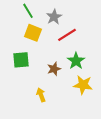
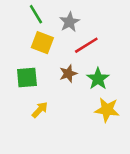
brown star: (54, 69) -> (68, 74), moved
yellow arrow: (41, 95) -> (40, 110), moved, turned 64

